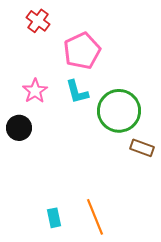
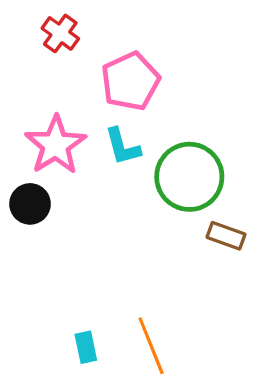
pink star: (35, 91) -> (56, 145), size x1.5

